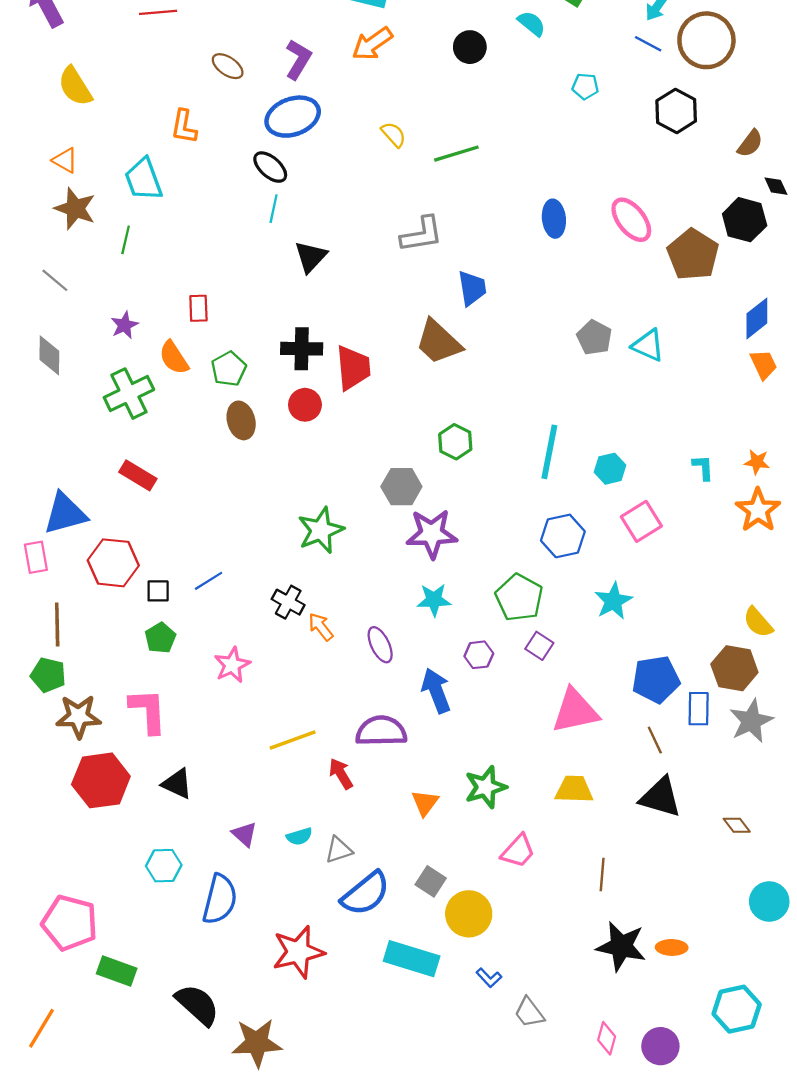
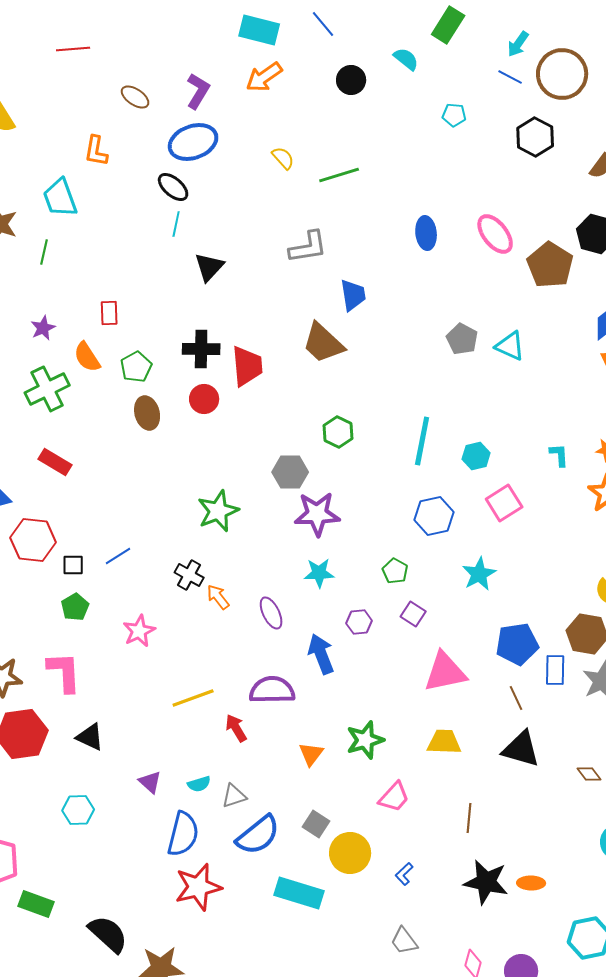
green pentagon: (519, 598) -> (395, 571), size x0.6
blue semicircle: (220, 899) -> (183, 834), moved
blue L-shape: (489, 978) -> (404, 874), moved, turned 90

